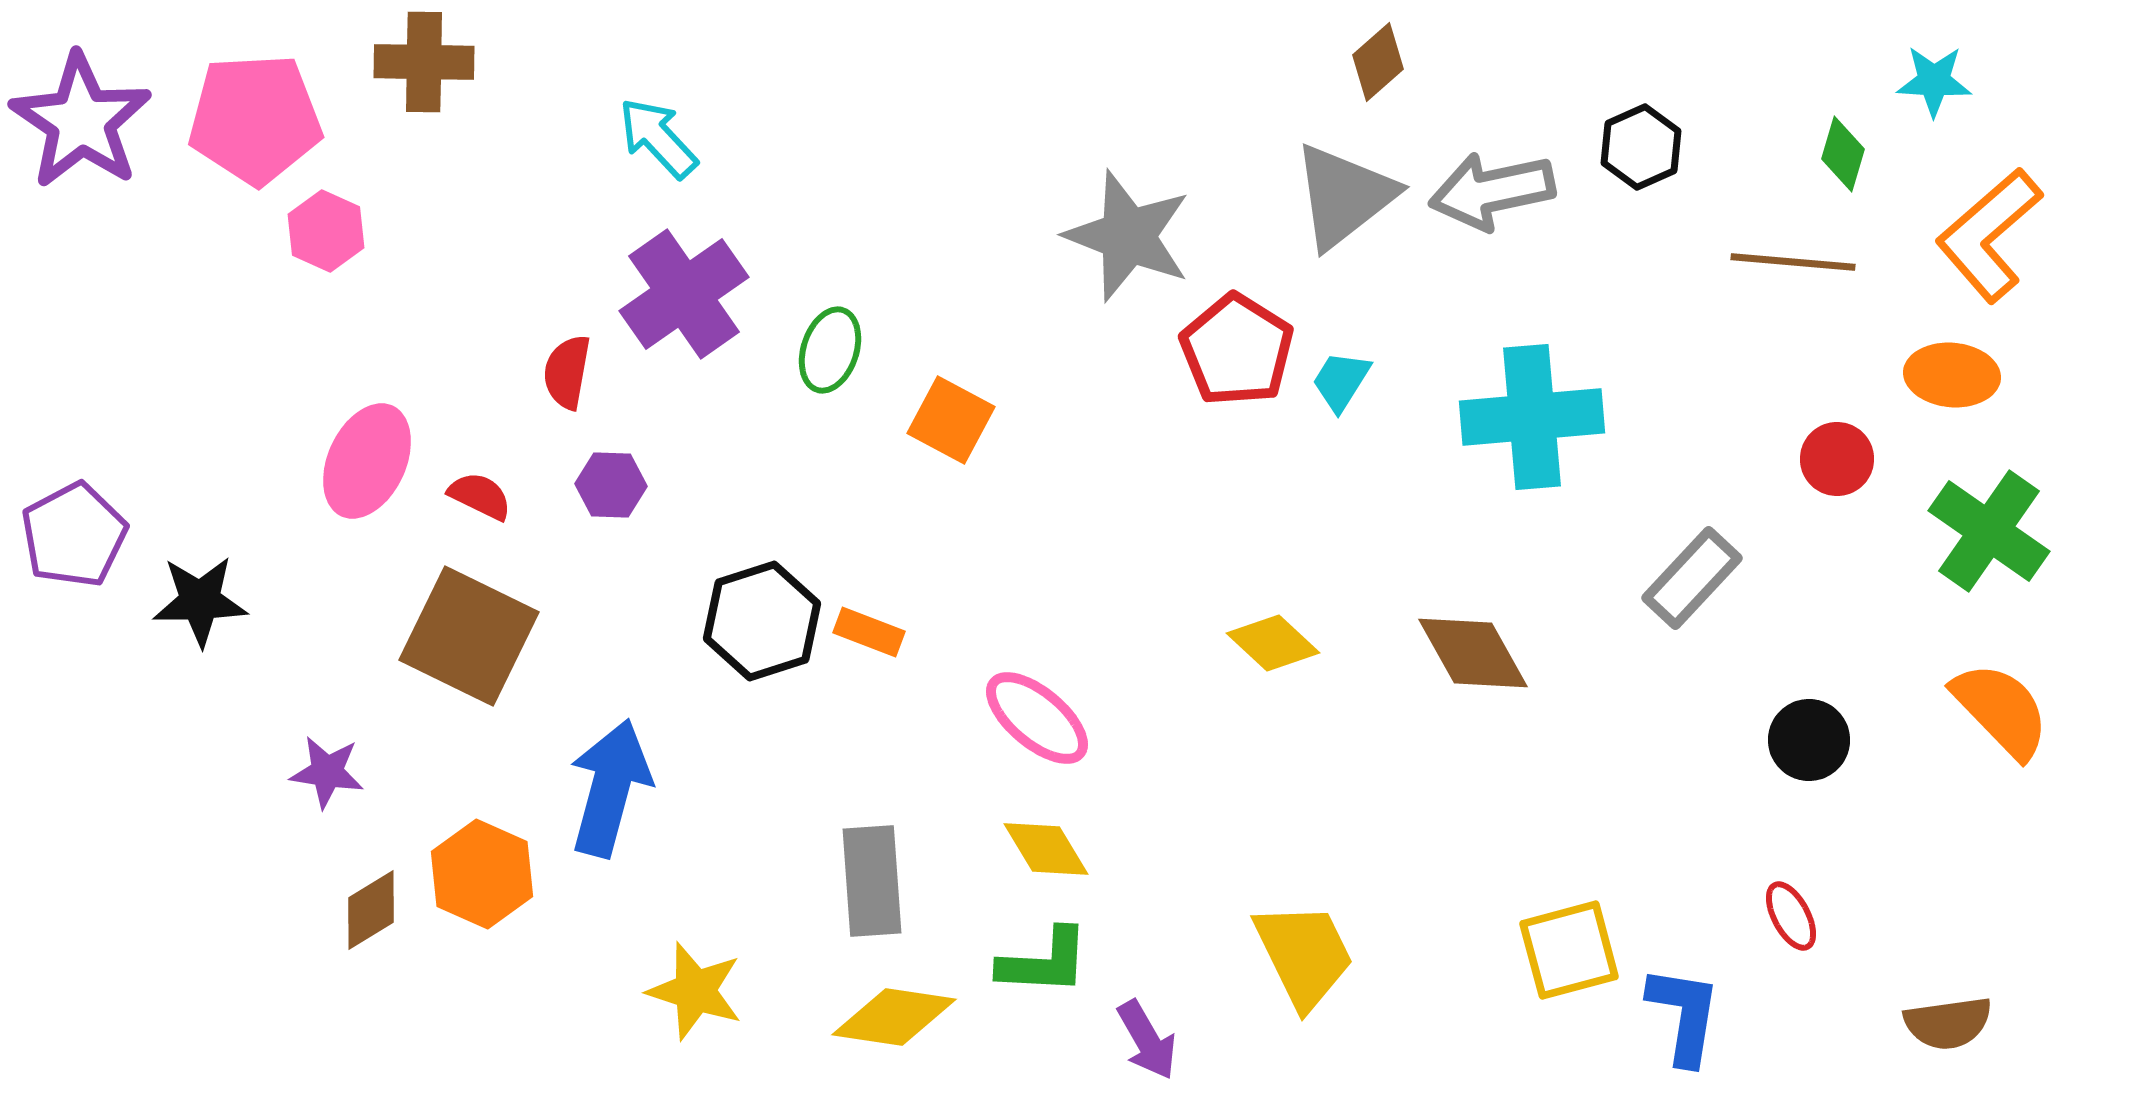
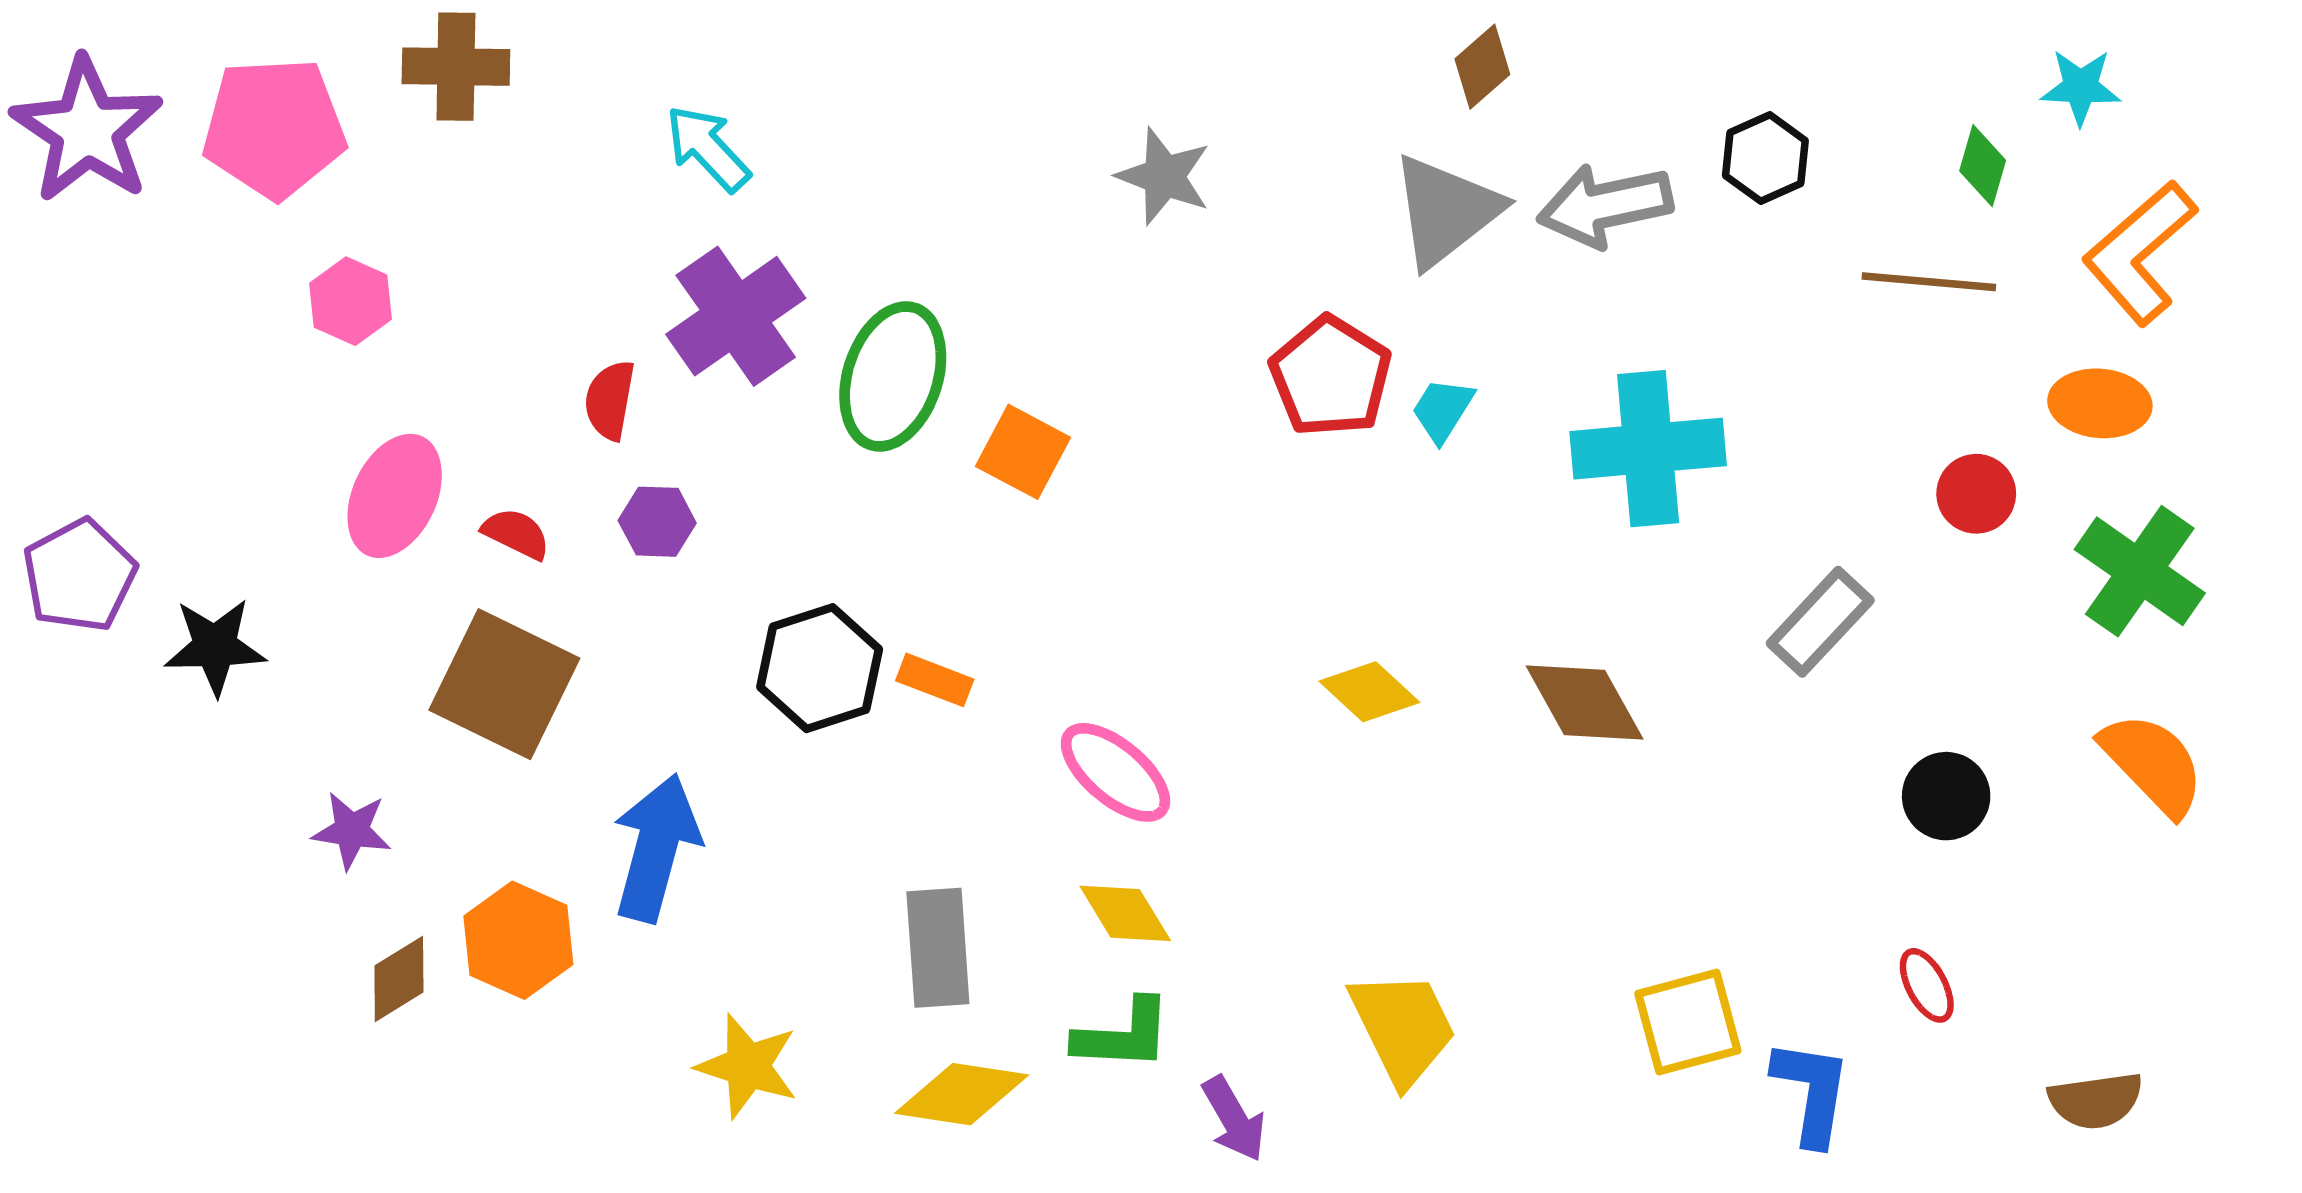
pink hexagon: (326, 231) -> (351, 301), moved
gray star: (1128, 236) -> (1164, 176), moved, size x0.7
green ellipse: (830, 350) -> (893, 376), size x1.6

